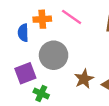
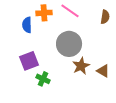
gray circle: (54, 55) -> (69, 44), moved

